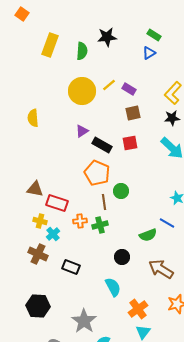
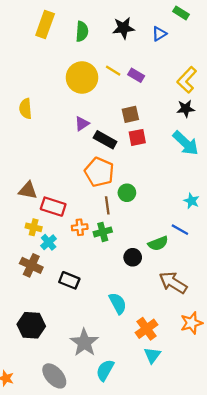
green rectangle: (154, 35) -> (181, 13), moved
black star: (107, 37) -> (123, 28), moved
yellow line: (109, 85) -> (113, 71), turned 72
brown square: (133, 113) -> (130, 114), moved
black circle: (122, 257) -> (133, 257), moved

